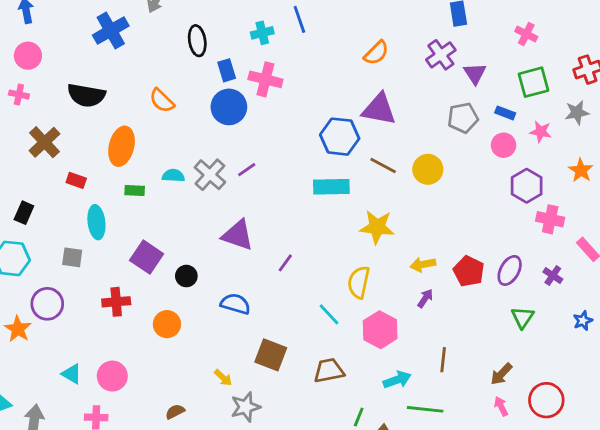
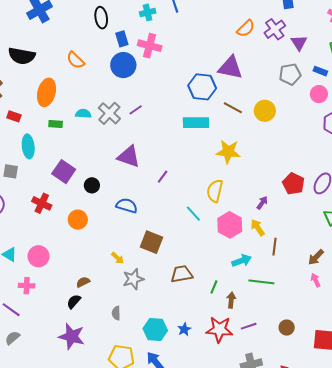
orange semicircle: (376, 53) -> (246, 28), moved
yellow arrow: (423, 265) -> (258, 228), moved, turned 66
red cross: (116, 302) -> (42, 203), turned 30
brown trapezoid: (329, 371) -> (182, 274), moved

